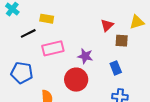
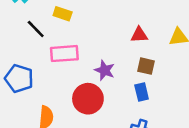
red triangle: (107, 25) -> (139, 35), turned 32
black line: (28, 33) -> (36, 29), turned 63
brown square: (122, 41) -> (146, 66), moved

